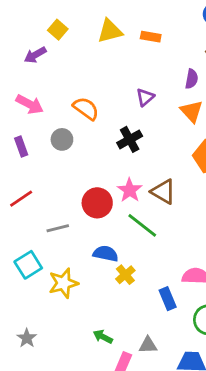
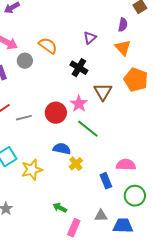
gray circle: (62, 139) -> (25, 61), moved
black cross: (130, 139) -> (79, 68), turned -30
brown triangle: (163, 192) -> (103, 92), moved, turned 30
gray line: (58, 228) -> (24, 118), moved
gray triangle: (148, 345) -> (101, 216), moved

